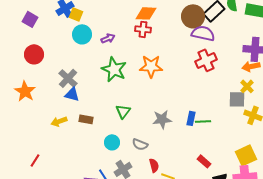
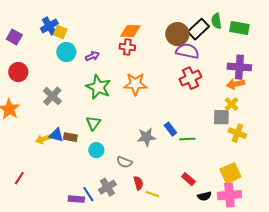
blue triangle: (72, 94) -> (56, 135), moved
green triangle: (123, 111) -> (93, 123), moved
blue rectangle: (191, 118) -> (170, 129), moved, turned -48
cyan circle: (112, 142) -> (96, 150), moved

